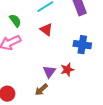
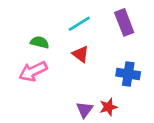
green semicircle: (15, 21) -> (40, 42), turned -40

